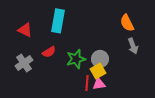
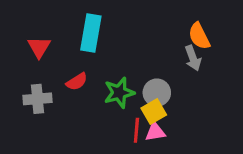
red triangle: (25, 30) -> (39, 47), turned 35
gray arrow: (133, 46) -> (193, 58), moved
gray cross: (24, 63) -> (38, 99), turned 30

